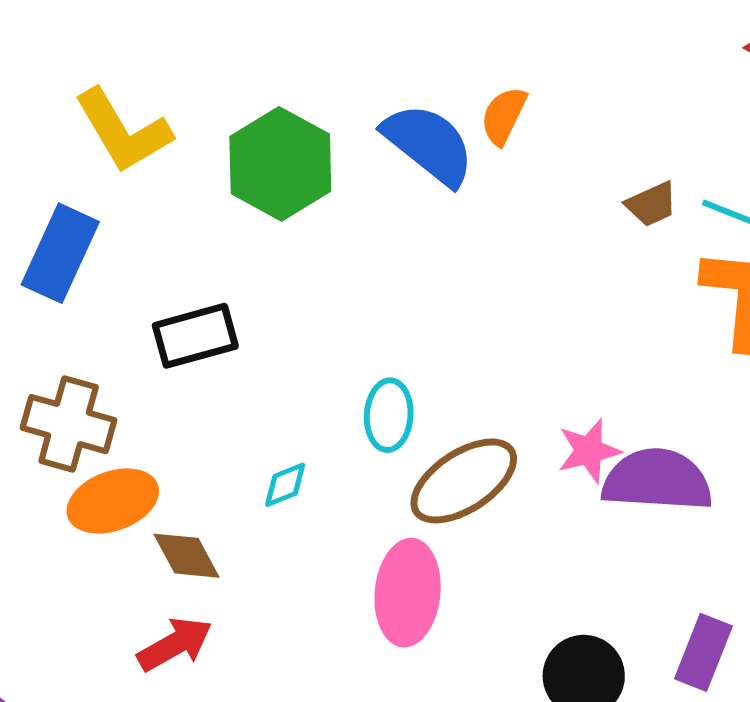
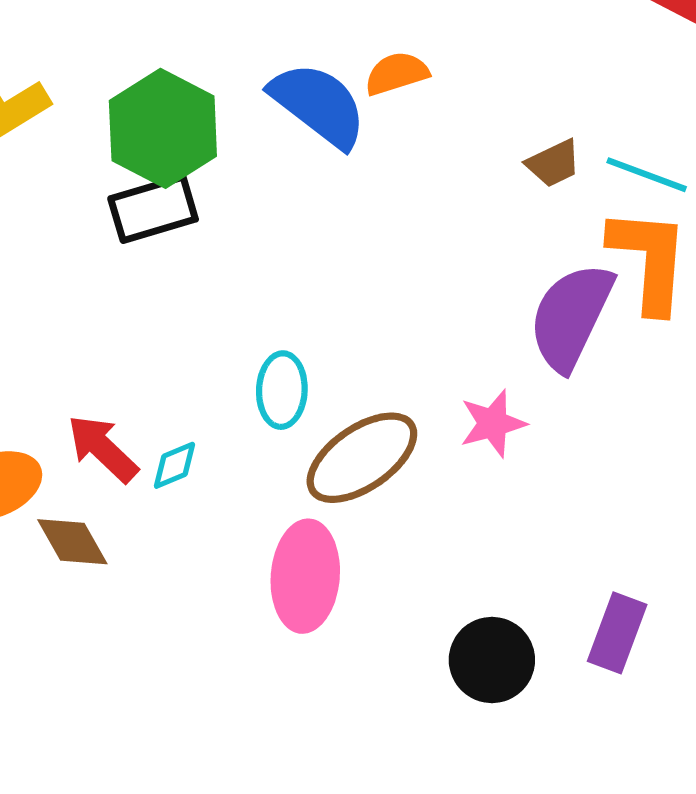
orange semicircle: (504, 116) -> (397, 73), turned 48
black rectangle: (195, 336) -> (153, 209), moved
purple semicircle: (657, 480) -> (571, 317), moved, turned -67
red arrow: (175, 644) -> (103, 448), moved, turned -106

